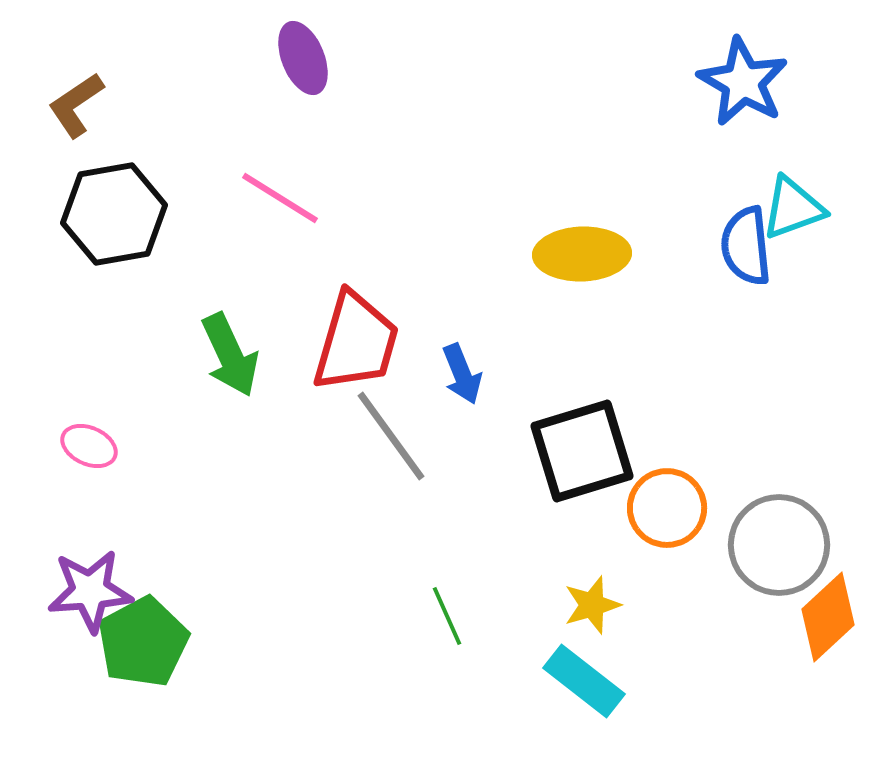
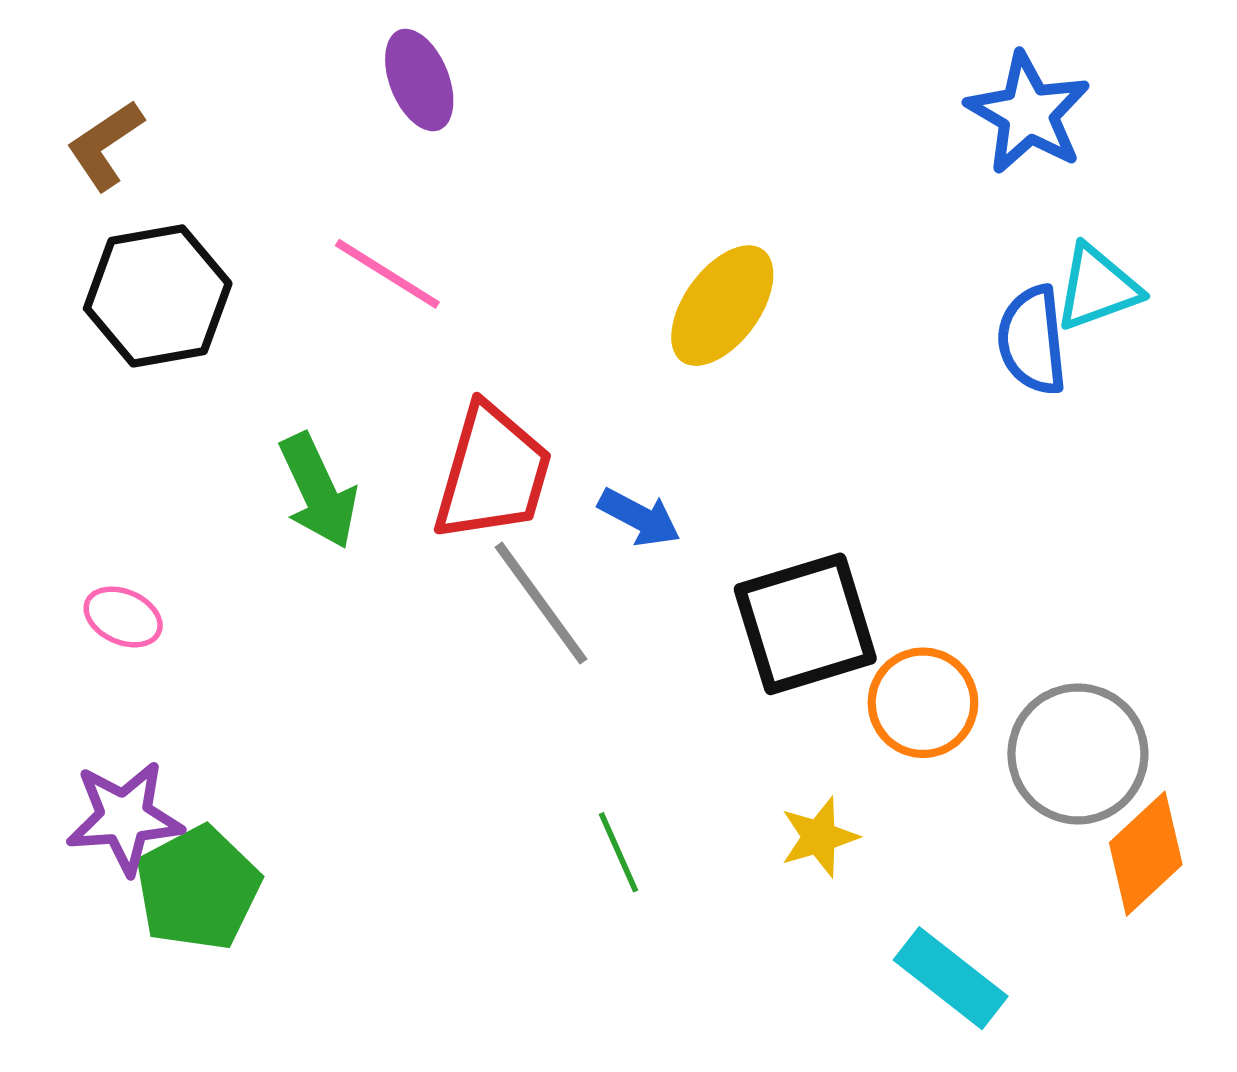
yellow ellipse: (582, 254) -> (722, 306), moved, turned -52
blue arrow: (462, 374) -> (639, 517), turned -40
cyan rectangle: (584, 681) -> (951, 978), moved

